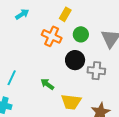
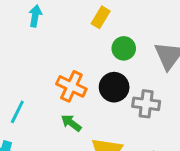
cyan arrow: (22, 14) -> (35, 16), turned -48
orange cross: (52, 36) -> (71, 86), moved

